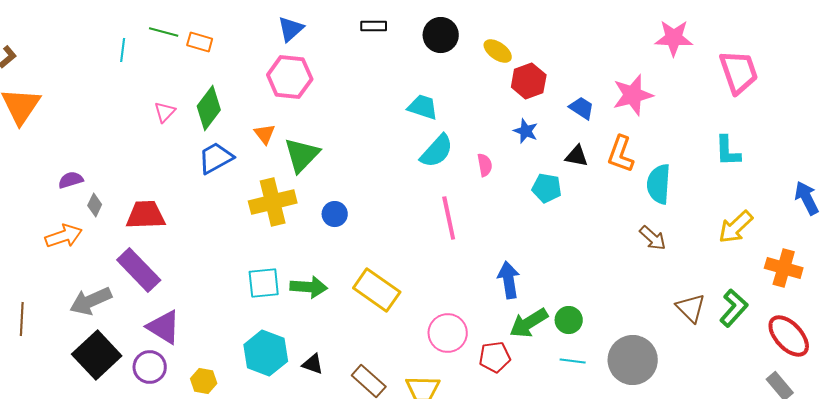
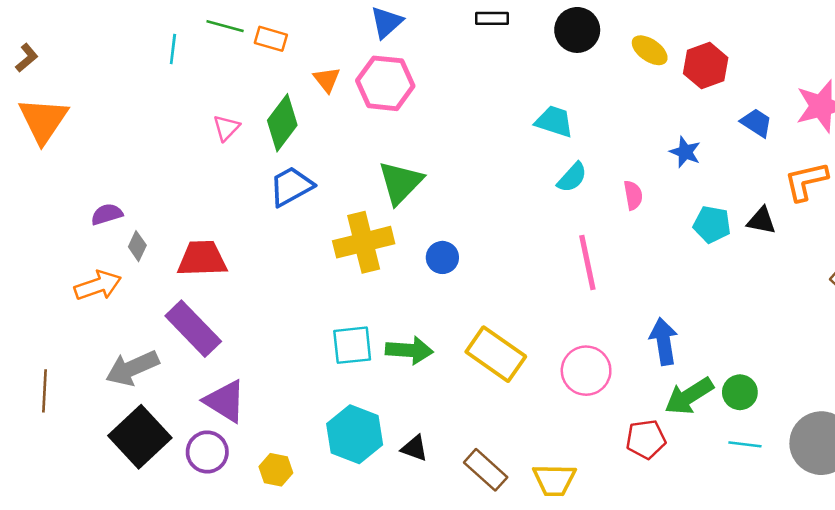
red hexagon: (529, 81) -> (706, 66), moved
orange triangle: (265, 134) -> (327, 80), moved
cyan semicircle: (437, 151) -> (572, 177), size x0.7
orange L-shape: (621, 154) -> (806, 181), turned 57
black triangle: (577, 156) -> (762, 221), moved
pink circle: (448, 333) -> (586, 371), moved

